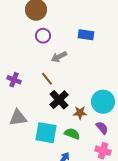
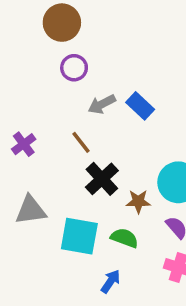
blue rectangle: (86, 35) -> (140, 106), moved, turned 35
purple cross: (14, 80) -> (24, 144), turned 32

